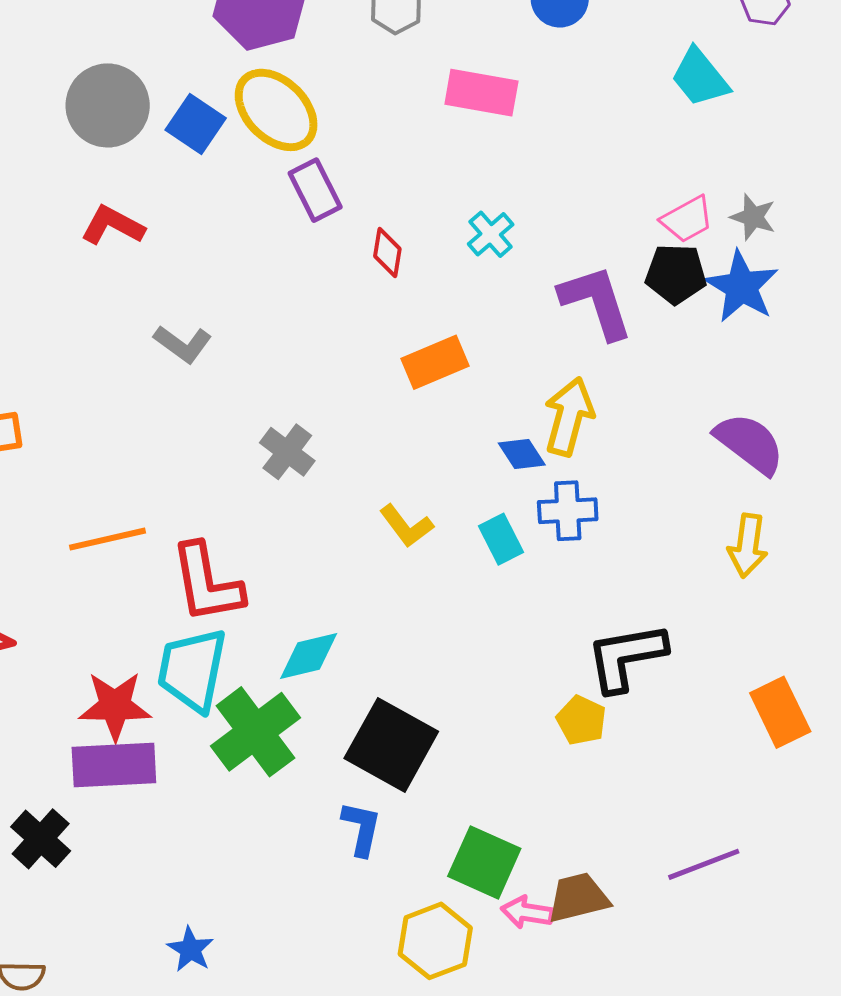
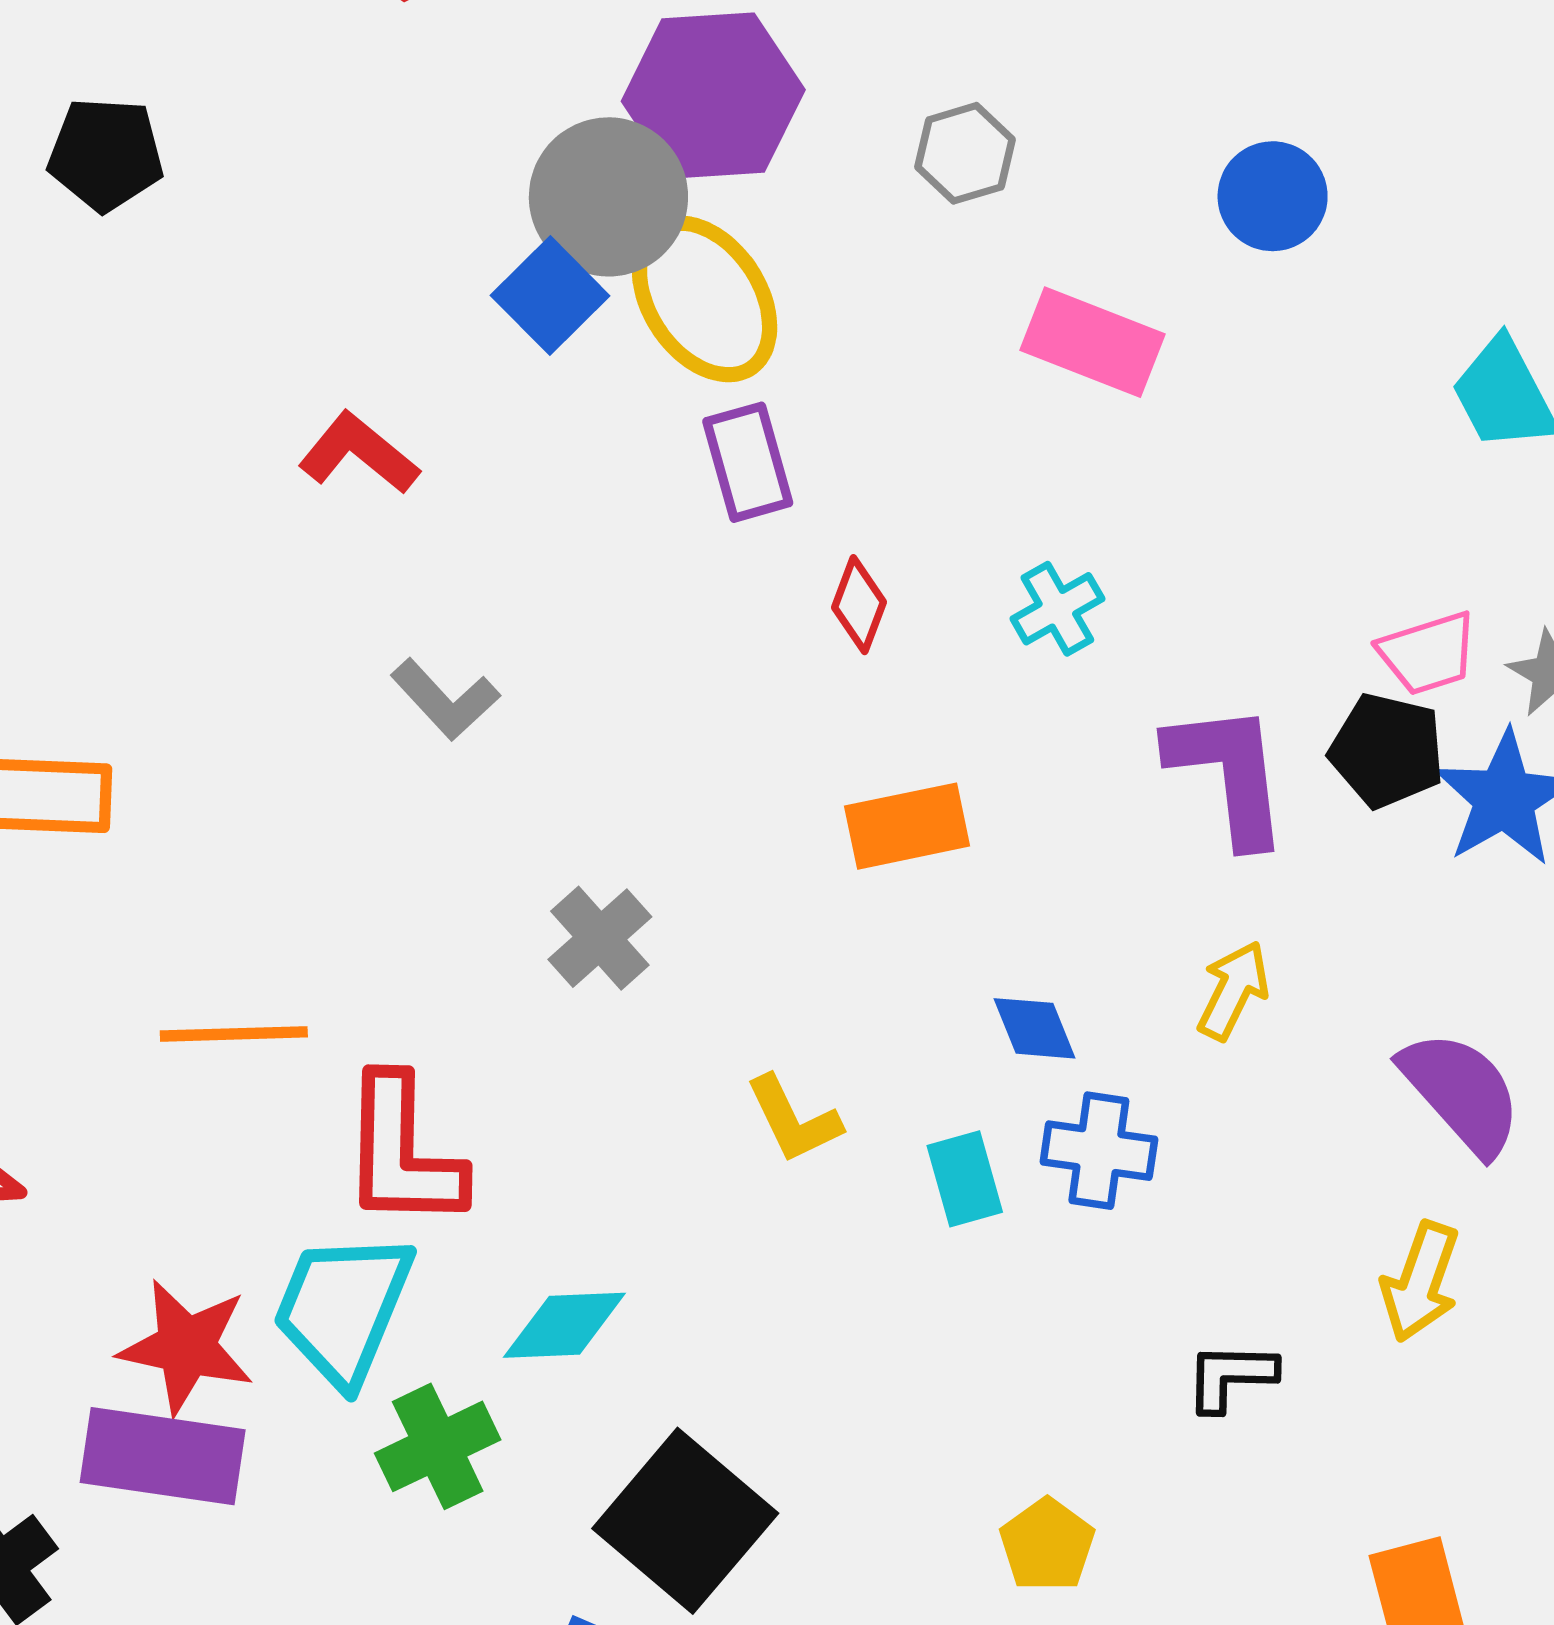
gray circle: (108, 105) -> (608, 197), moved
yellow arrow: (569, 417) -> (1233, 990), moved, size x0.7
black L-shape: (626, 657) -> (1231, 1376), moved, size x0.6
green cross: (255, 732) -> (438, 1446), size x0.7

